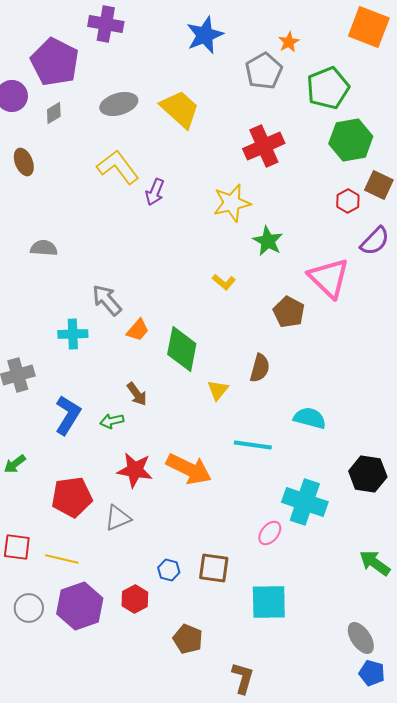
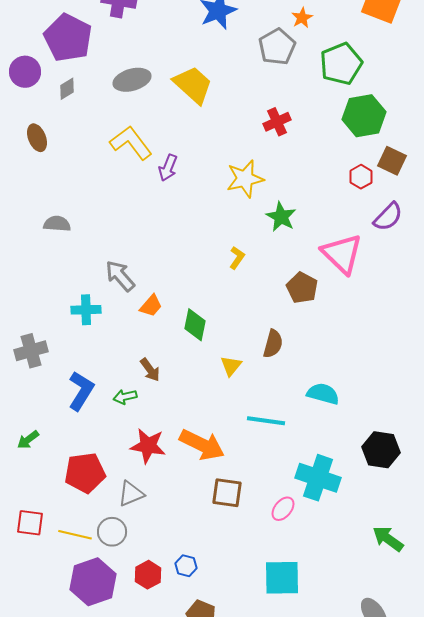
red cross: (264, 146) -> (277, 122), size x0.7
yellow L-shape: (224, 282) -> (237, 258), turned -95
green diamond: (182, 349) -> (195, 325), size x0.7
brown square: (214, 568) -> (227, 493), moved
blue hexagon: (169, 570) -> (186, 566), moved
gray circle: (29, 608) -> (112, 532), moved

